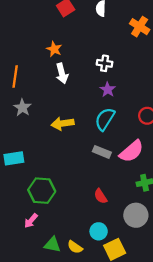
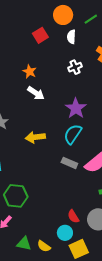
white cross: (105, 63) -> (75, 67), moved, turned -32
white arrow: (62, 73) -> (36, 93), turned -42
purple star: (108, 90) -> (76, 108), size x1.5
red semicircle: (101, 196) -> (73, 216), moved

